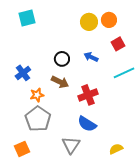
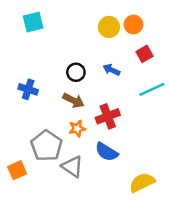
blue cross: (23, 73) -> (28, 89), turned -35
orange star: (37, 95) -> (77, 129), moved
gray triangle: (71, 145) -> (72, 167), moved, turned -30
orange square: (22, 149) -> (17, 170), moved
yellow semicircle: (116, 149) -> (142, 182), size x1.5

